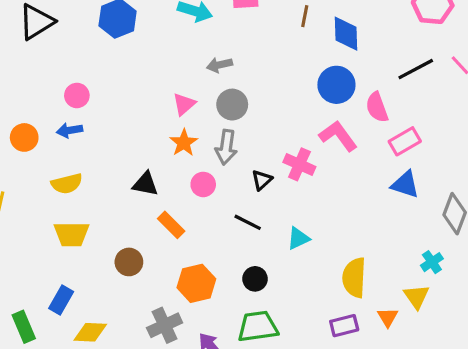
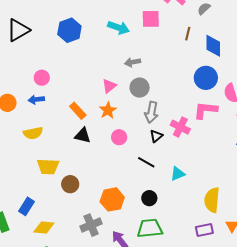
pink L-shape: (338, 136) -> (206, 110), turned -50
gray arrow: (226, 147) -> (151, 112), moved
orange rectangle: (171, 225) -> (78, 111), moved
yellow trapezoid: (72, 234) -> (48, 167), moved

